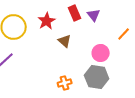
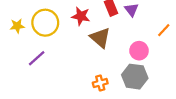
red star: (47, 21) -> (81, 16), turned -30
brown triangle: (65, 41) -> (100, 38), size x1.5

